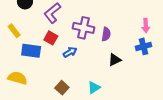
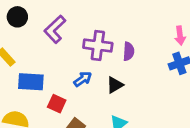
red square: (51, 38) -> (57, 104), moved
black triangle: (115, 60) -> (115, 85), moved

